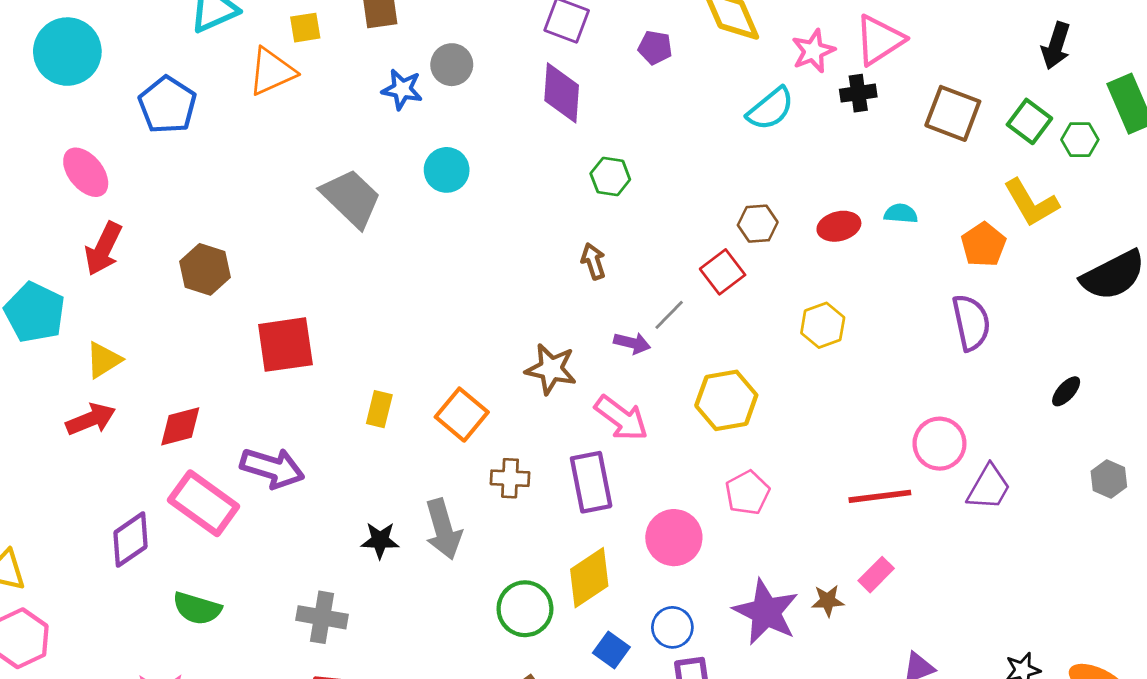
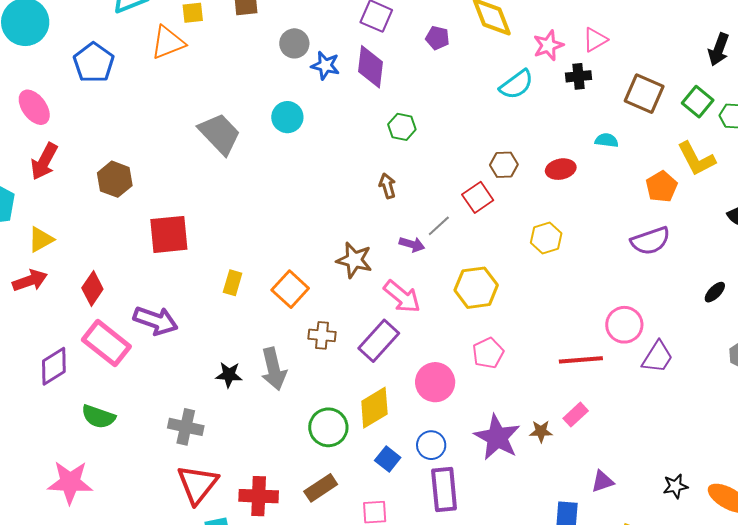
pink triangle: (879, 40) -> (595, 40), size x0.7
blue star: (402, 89) -> (325, 65), moved
cyan semicircle: (901, 214) -> (607, 140), moved
purple semicircle: (971, 323) -> (650, 241), turned 81
red diamond: (180, 426) -> (92, 289), turned -44
purple rectangle: (591, 482) -> (379, 341), turned 51

